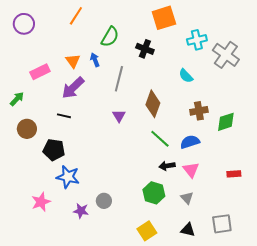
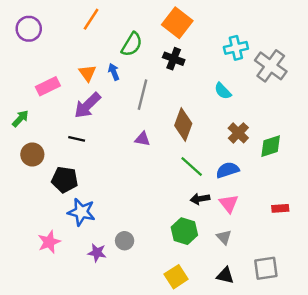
orange square: (164, 18) -> (177, 23), moved, turned -35
brown cross: (199, 111) -> (238, 133), turned -36
purple triangle: (119, 116) -> (143, 139), turned -48

